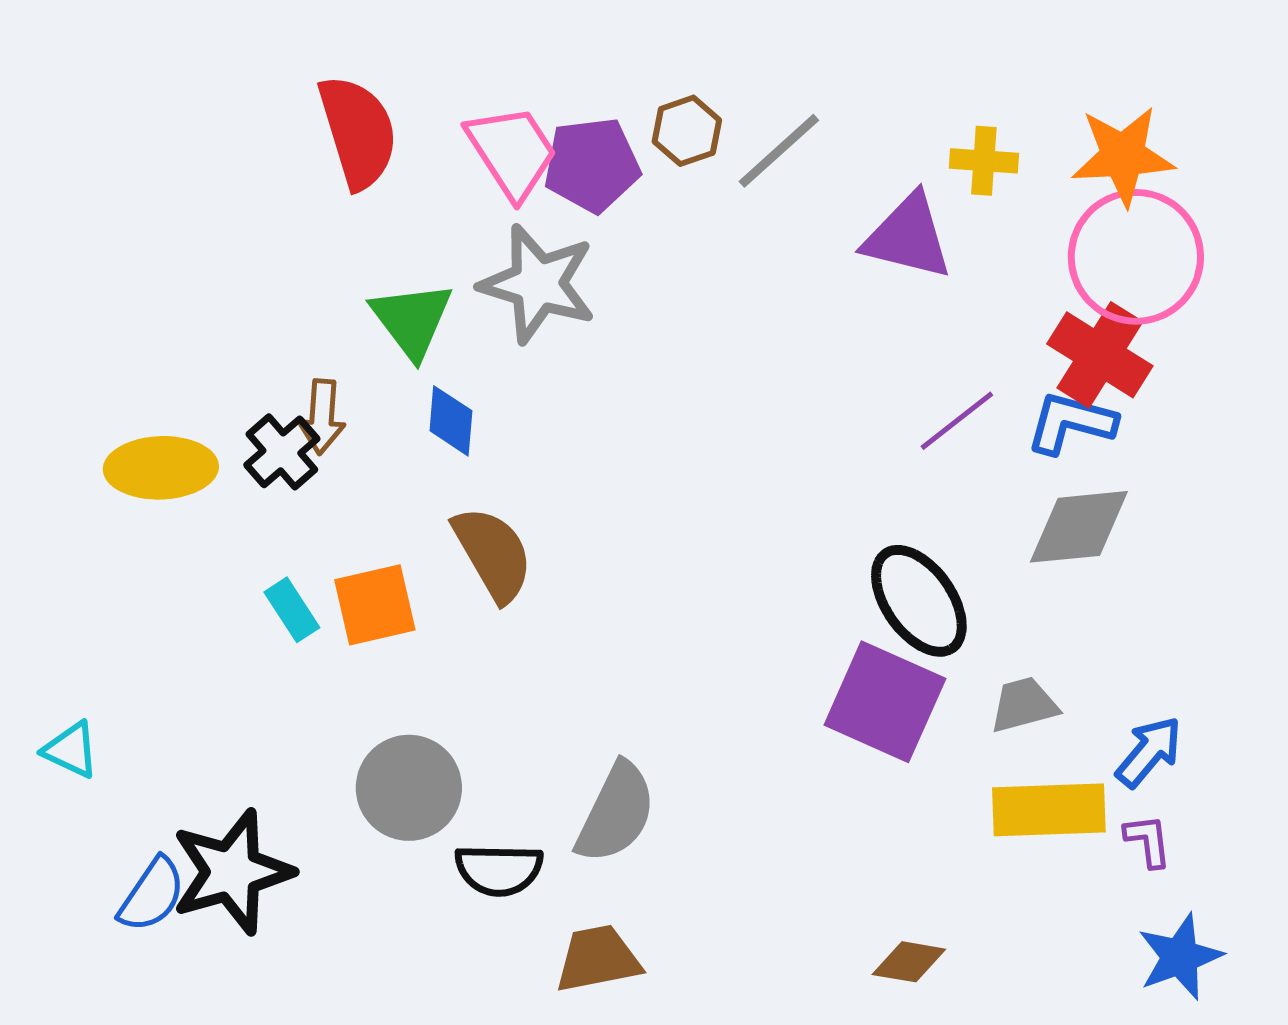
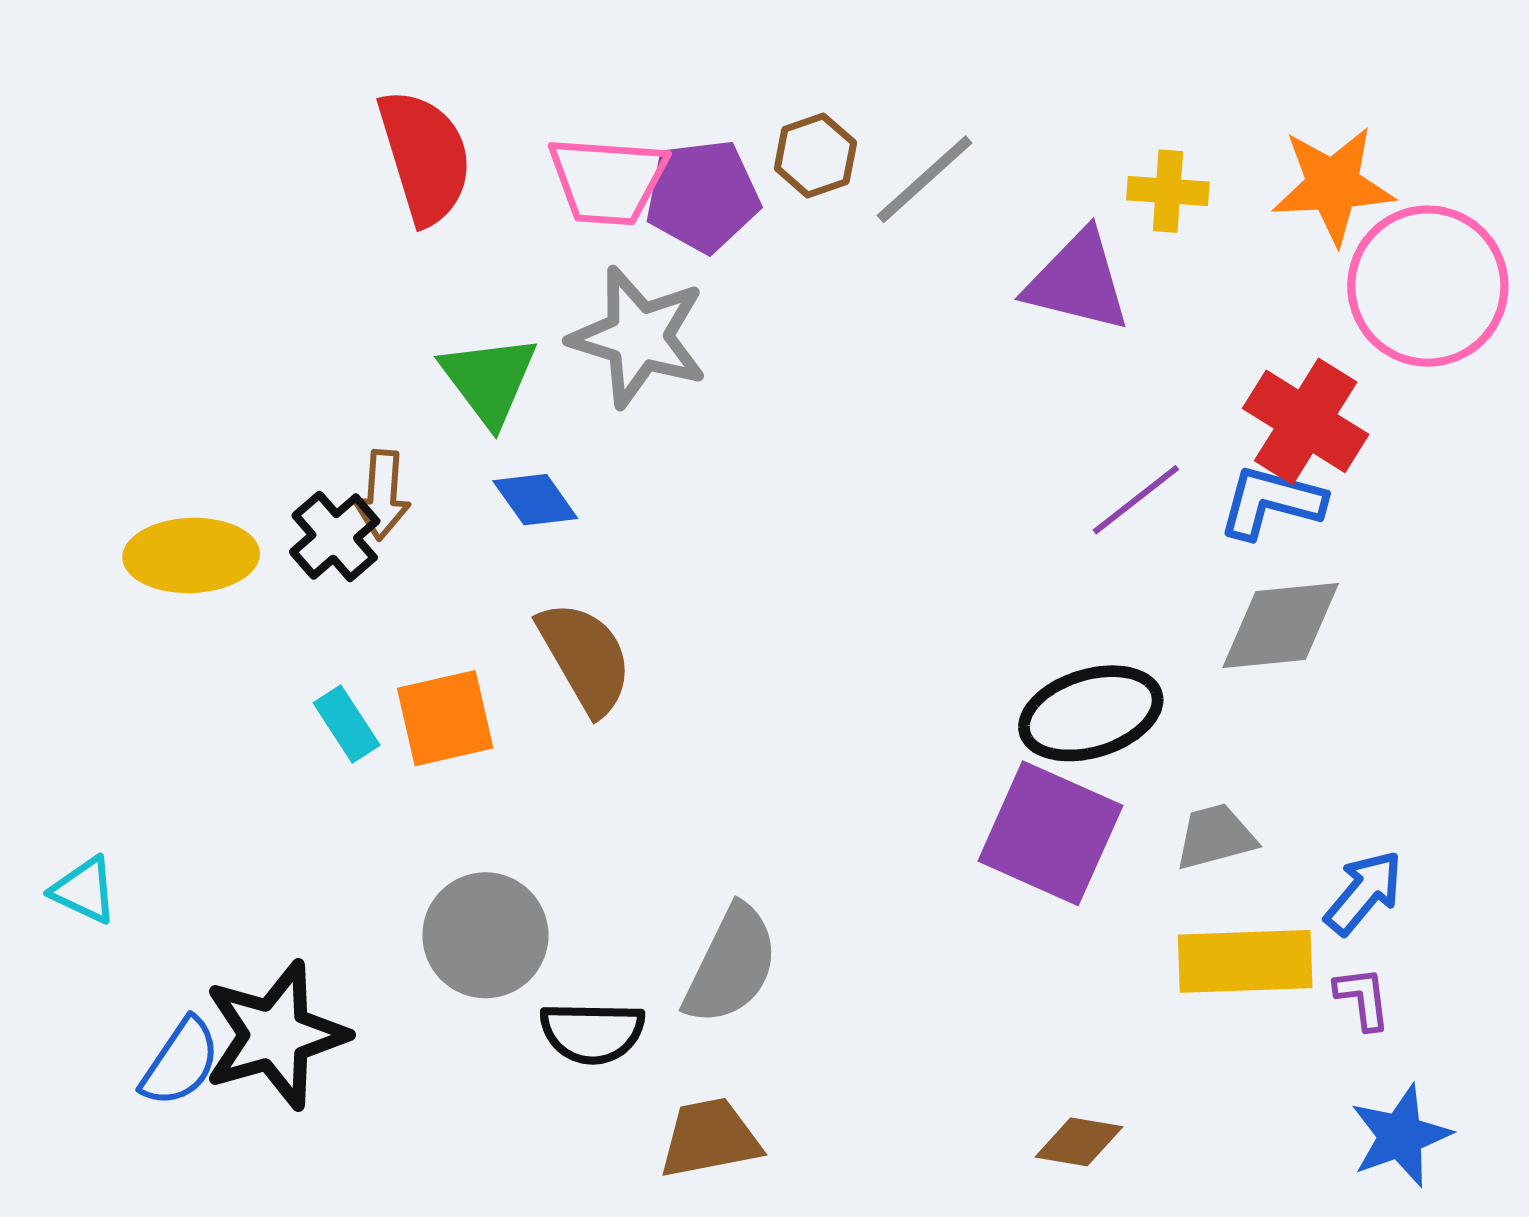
pink trapezoid: (512, 152) -> (608, 180), turned 127
pink circle: (1136, 257) -> (1428, 286), moved
blue diamond: (451, 421) -> (535, 500), turned -40
black ellipse: (919, 601) -> (1091, 713), turned -72

